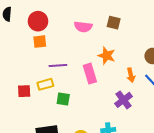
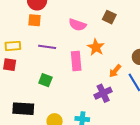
pink semicircle: (83, 27) -> (77, 25), moved
orange arrow: (131, 75) -> (115, 71), turned 40
yellow rectangle: (45, 84) -> (13, 46), moved

